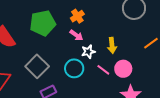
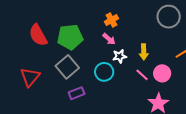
green pentagon: (43, 23) -> (70, 37), moved
pink circle: (123, 69) -> (162, 73), moved
pink line: (103, 70) -> (142, 75), moved

